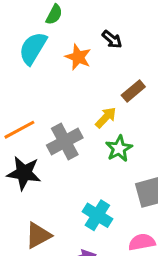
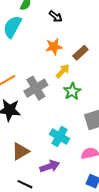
black arrow: (112, 39) -> (56, 16), moved
orange star: (78, 57) -> (54, 47), moved, turned -30

